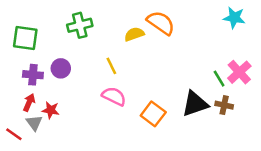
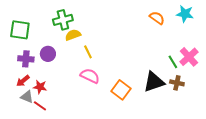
orange semicircle: (161, 23) -> (157, 18), moved, size x0.7
yellow semicircle: (134, 34) -> (73, 35), moved
red arrow: (29, 103) -> (23, 81), turned -152
gray triangle: (34, 123) -> (27, 97), turned -32
red line: (14, 134) -> (40, 106), moved

